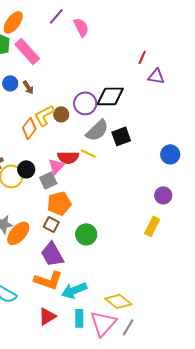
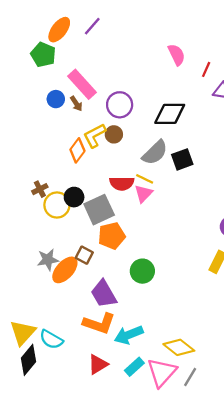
purple line: (56, 16) -> (92, 26), moved
pink semicircle: (81, 27) -> (177, 55), moved
pink rectangle: (27, 51) -> (82, 84), moved
purple circle: (85, 103) -> (120, 105), moved
pink triangle: (56, 166) -> (144, 194), moved
gray square: (48, 180) -> (99, 210), size x1.5
brown square: (51, 224) -> (84, 255), moved
cyan rectangle: (79, 318) -> (134, 367), turned 48

